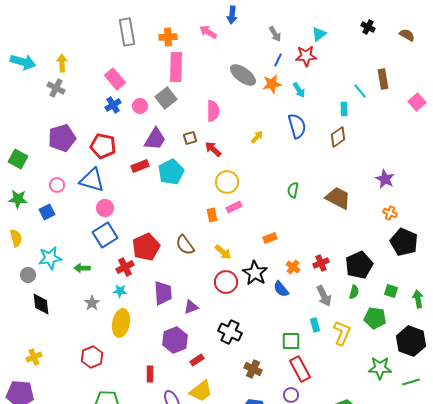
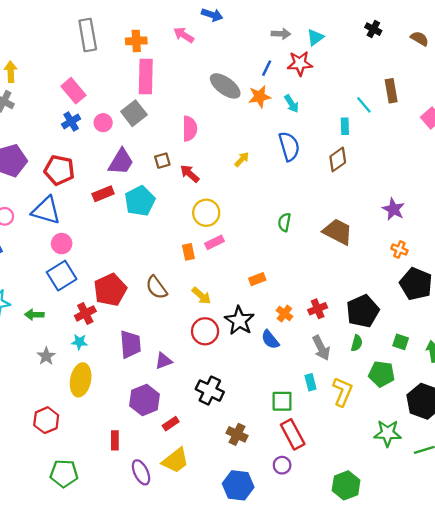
blue arrow: (232, 15) -> (212, 15), turned -78
gray arrow: (275, 34) -> (281, 34), moved, turned -56

